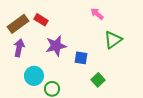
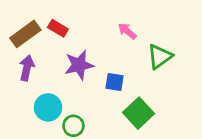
pink arrow: (97, 14) -> (127, 31), moved
green square: (98, 80) -> (138, 113), size x1.5

